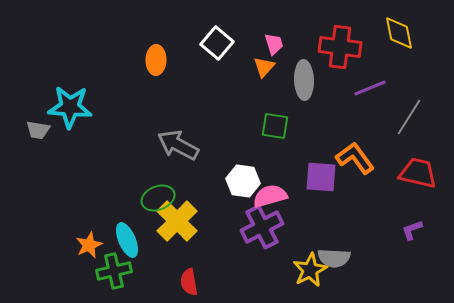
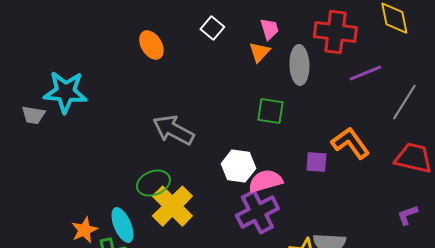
white square: (217, 43) -> (212, 28), size x0.7
orange ellipse: (156, 60) -> (151, 45), turned -32
purple square: (321, 177) -> (316, 162), size x0.7

